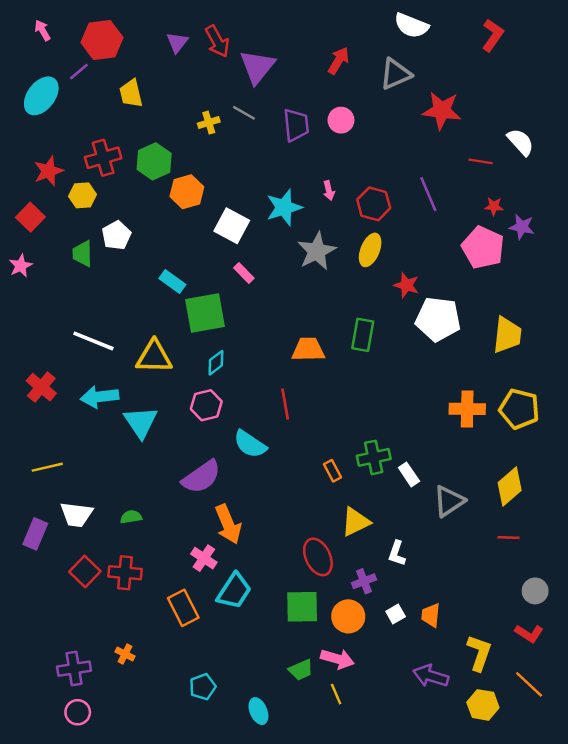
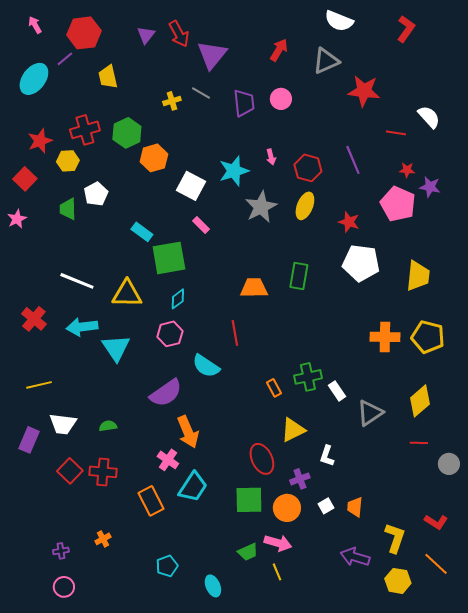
red star: (406, 285) -> (349, 222), moved
gray circle: (535, 591) -> (449, 464), moved
orange cross: (125, 654) -> (103, 539), turned 35
purple cross: (74, 669) -> (61, 551), size x0.6

